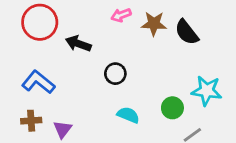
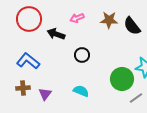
pink arrow: (121, 15) -> (77, 18), moved
green circle: (172, 108) -> (122, 79), size x1.5
cyan semicircle: (128, 115) -> (81, 91), moved

